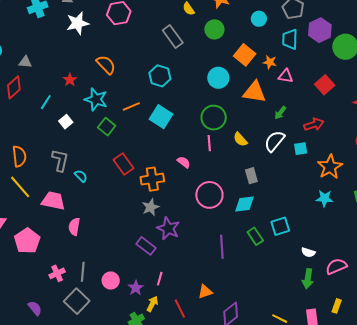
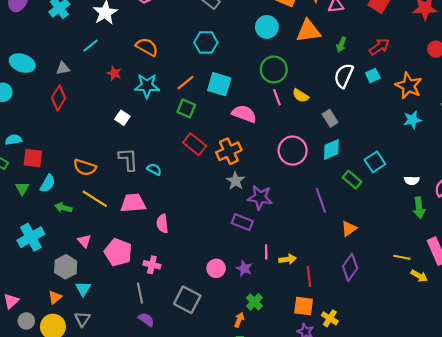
cyan line: (46, 102) -> (91, 46), moved, turned 35
green square: (107, 127) -> (186, 108), moved
yellow semicircle: (240, 139) -> (301, 96), moved
orange semicircle: (19, 156) -> (85, 167), turned 130
pink semicircle: (184, 162) -> (244, 114), moved, size x1.6
gray line: (83, 272) -> (140, 293), moved
pink cross: (57, 273) -> (152, 265), moved, turned -35
orange triangle: (205, 292) -> (349, 229), moved
yellow arrow: (152, 304) -> (288, 259), moved, turned 70
red line: (180, 309) -> (309, 276), moved, turned 36

